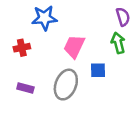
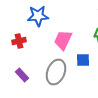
purple rectangle: (25, 88) -> (22, 75), turned 32

